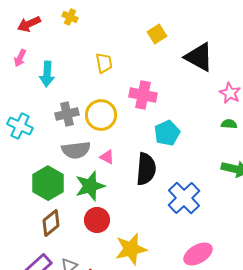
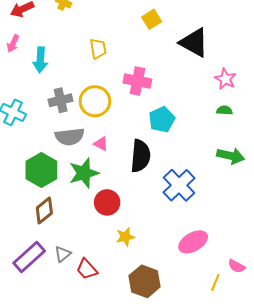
red circle: (97, 220) -> (107, 202), moved
yellow star: (131, 249) -> (125, 237), size x0.6

